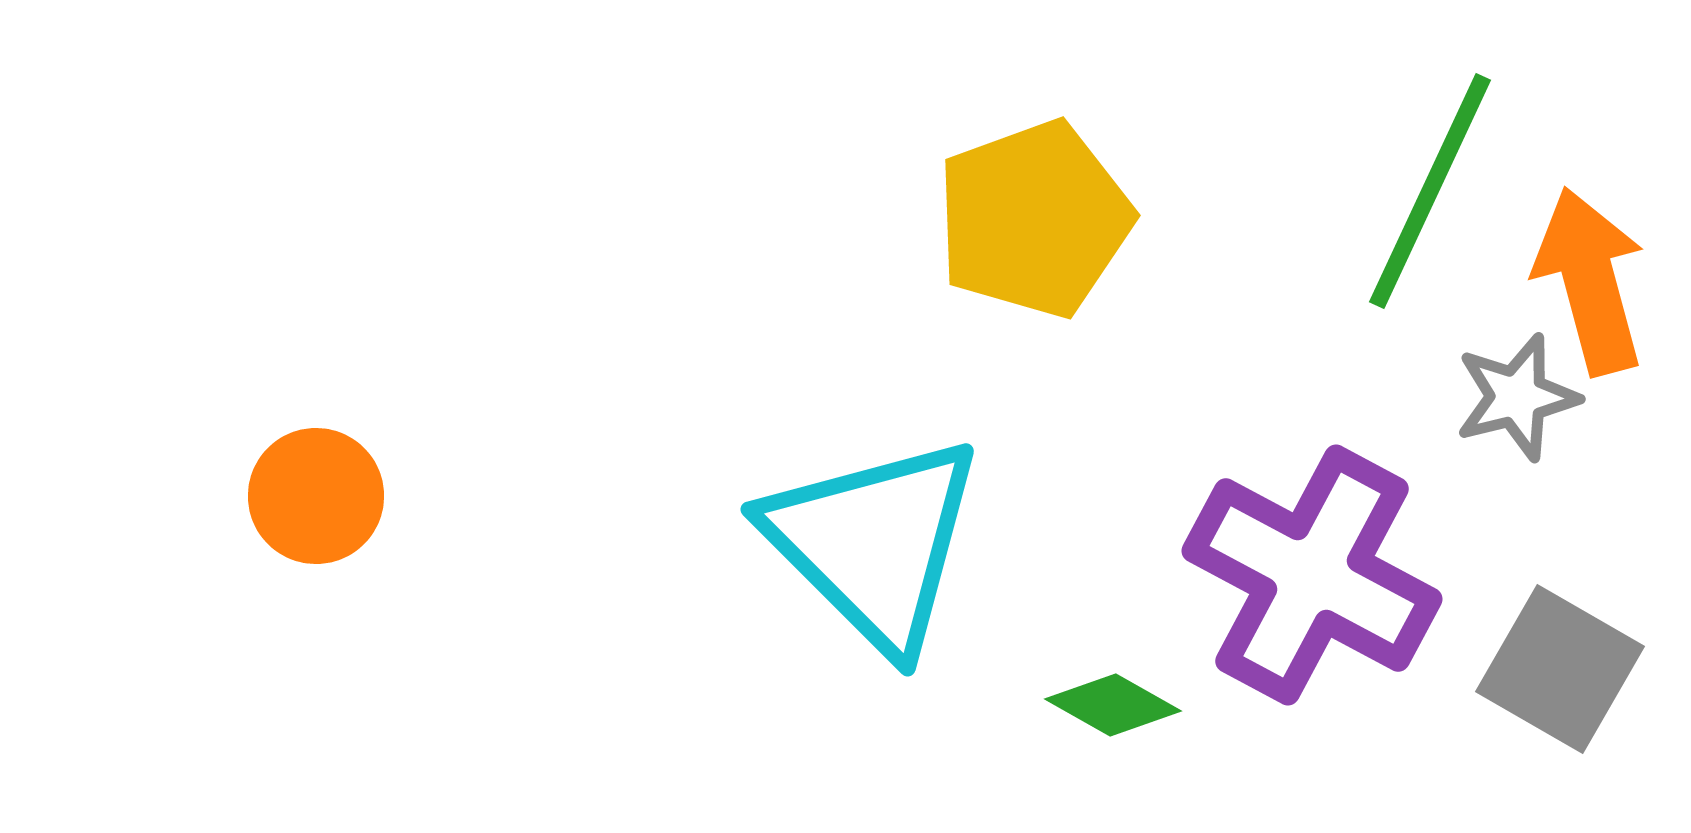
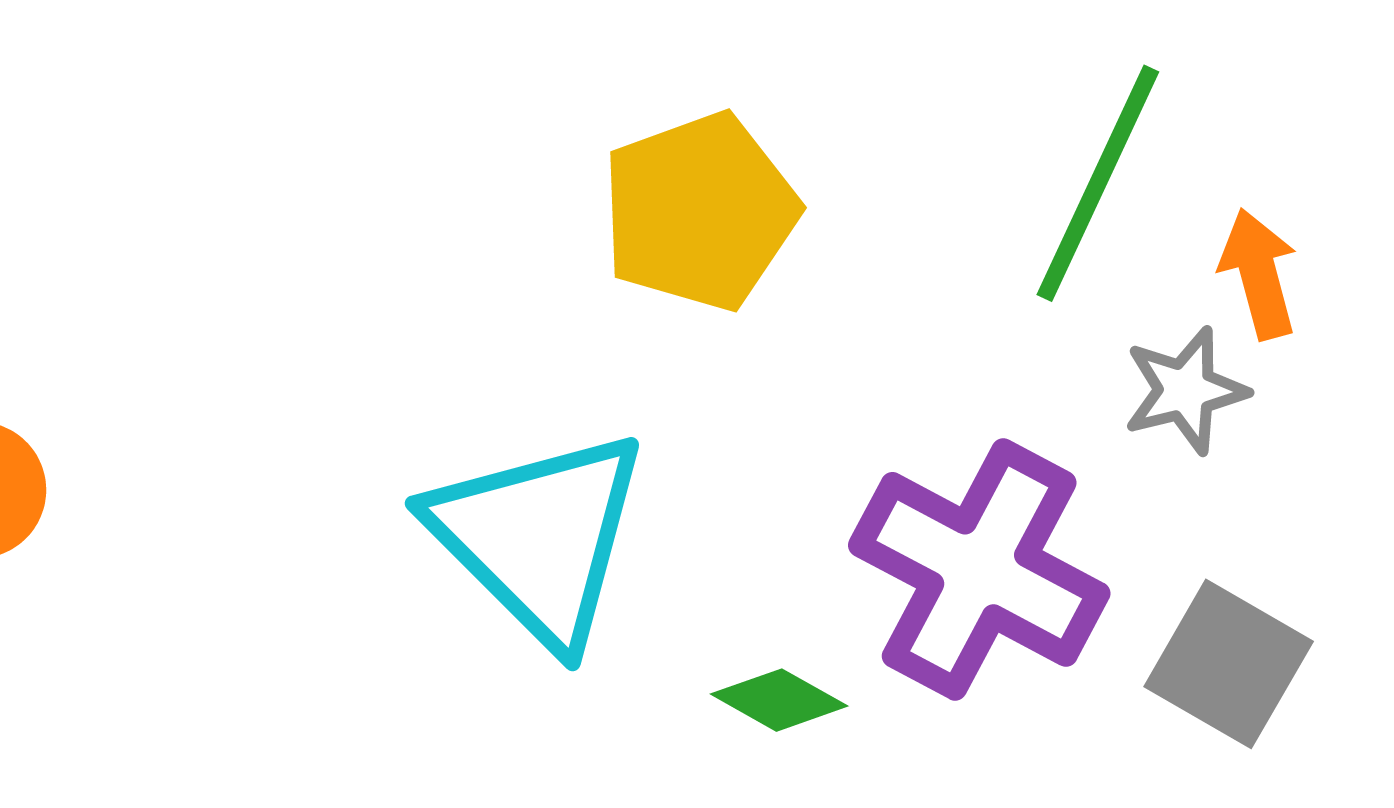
orange arrow: (1590, 281) -> (1259, 274), size x0.7

